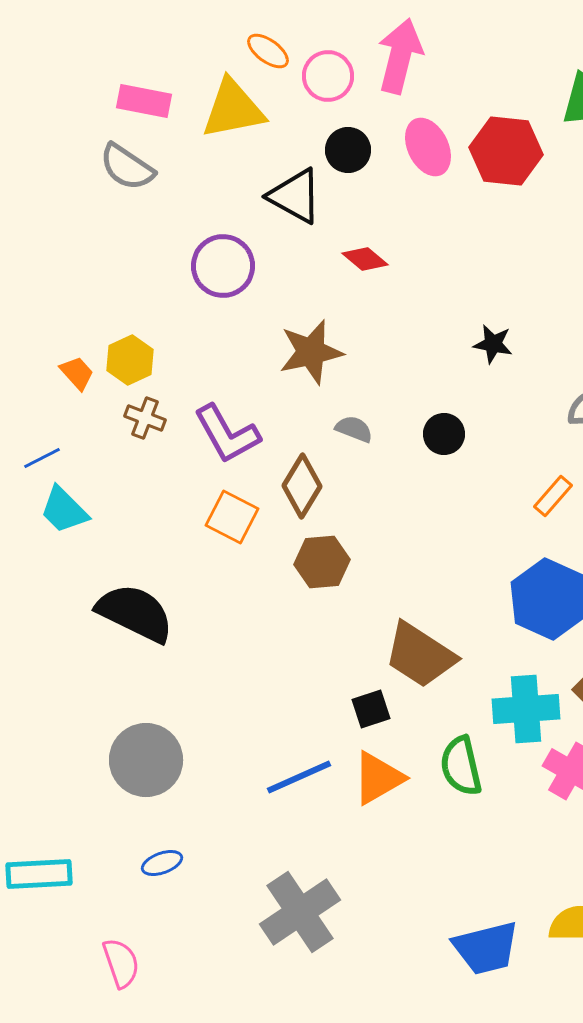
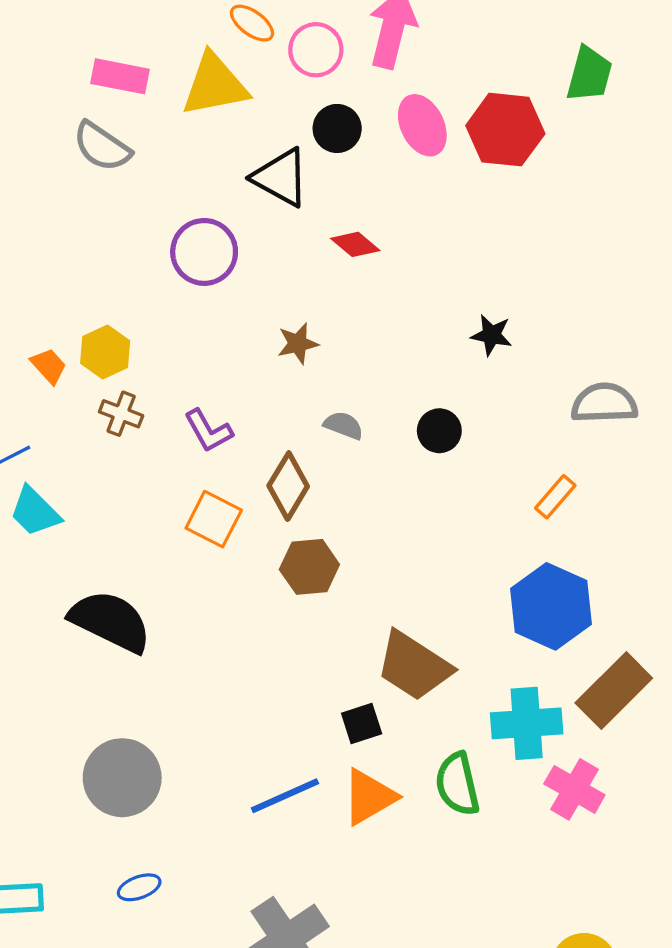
brown star: (311, 352) -> (298, 343), size x0.6
purple L-shape: (227, 434) -> (208, 431), size x0.7

